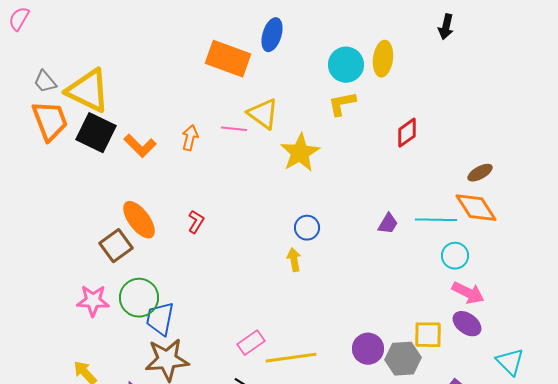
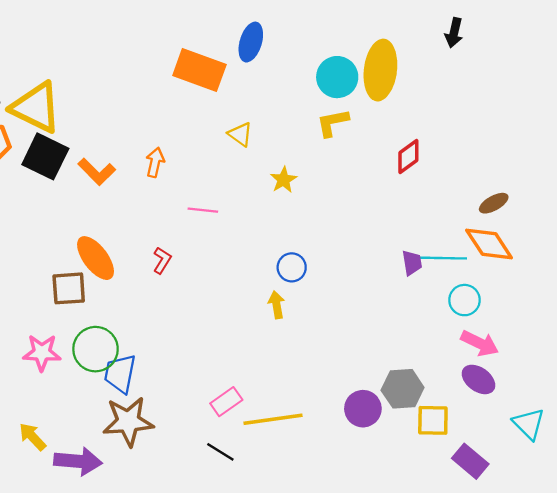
yellow ellipse: (383, 59) -> (380, 70), size x1.4
yellow triangle: (263, 114) -> (240, 134), size x0.7
pink line: (234, 129) -> (203, 210), moved
yellow star: (300, 153) -> (284, 180), size x0.6
purple trapezoid: (388, 224) -> (412, 263), moved, turned -40
brown square: (116, 246) -> (69, 288), turned 32
yellow square: (428, 335) -> (433, 420), moved
gray hexagon: (403, 359) -> (403, 389), moved

